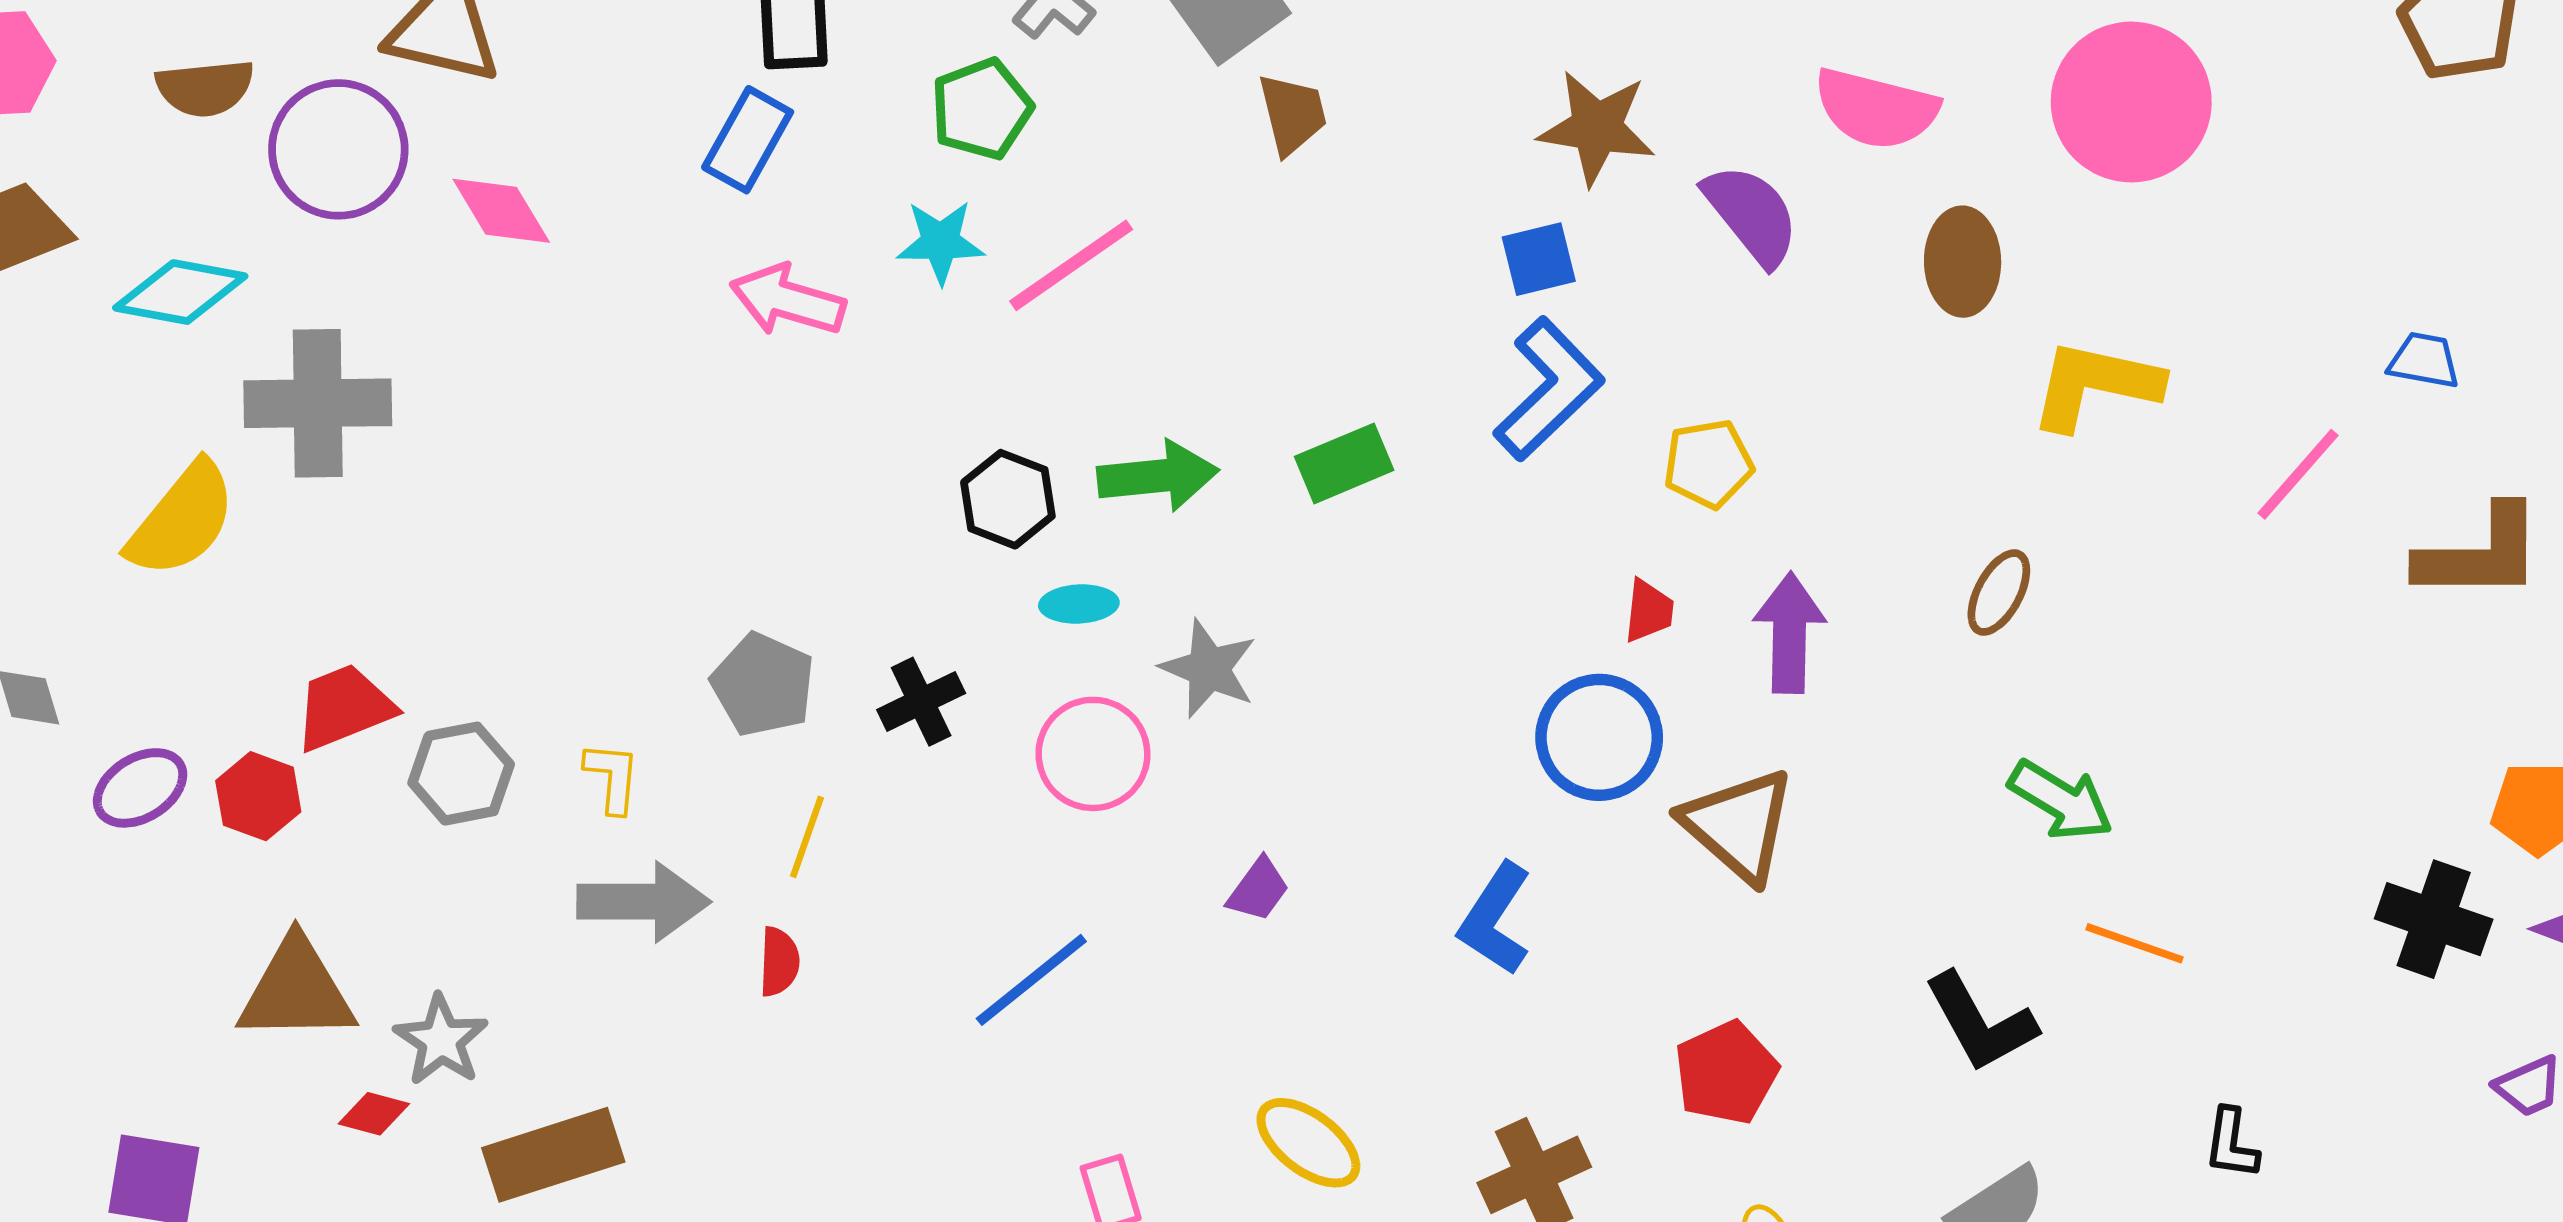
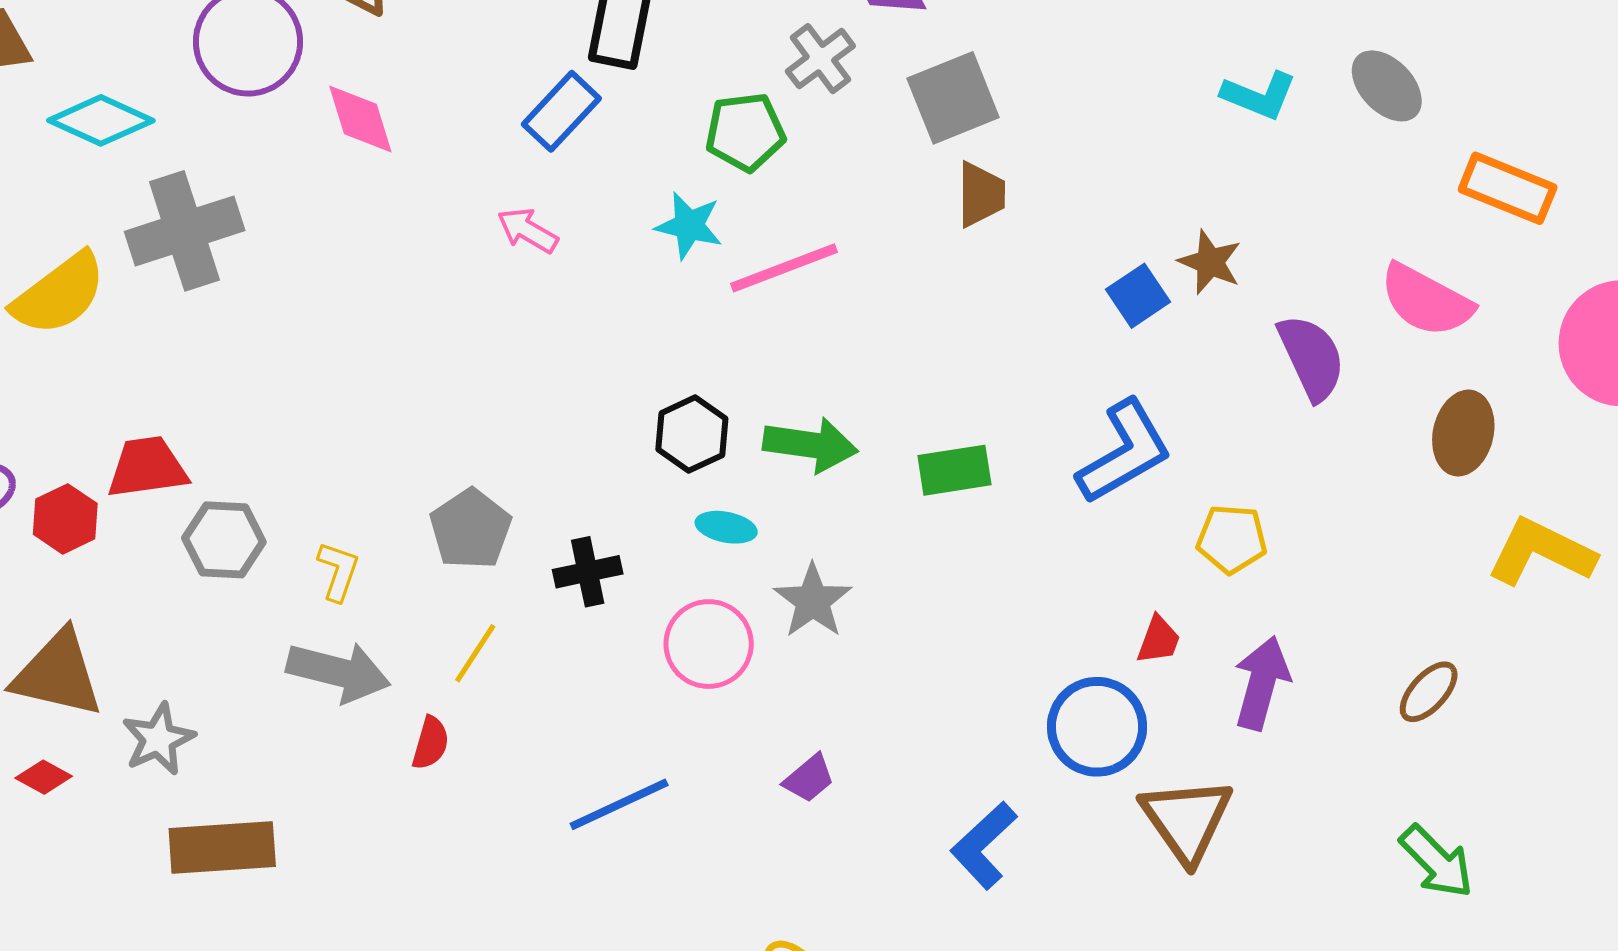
brown star: (1597, 128) -> (1210, 262), size x0.7
blue square: (1539, 259) -> (1138, 296), moved, turned -34
pink arrow: (788, 300) -> (528, 230), moved, size x0.7
gray cross: (318, 403) -> (185, 231), turned -31
red diamond: (374, 1114) -> (44, 777), moved

